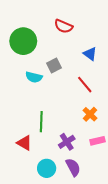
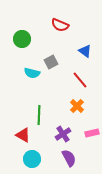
green circle: (23, 41) -> (22, 39), size x0.7
orange cross: (90, 114) -> (77, 106), moved
cyan circle: (47, 168) -> (32, 159), moved

